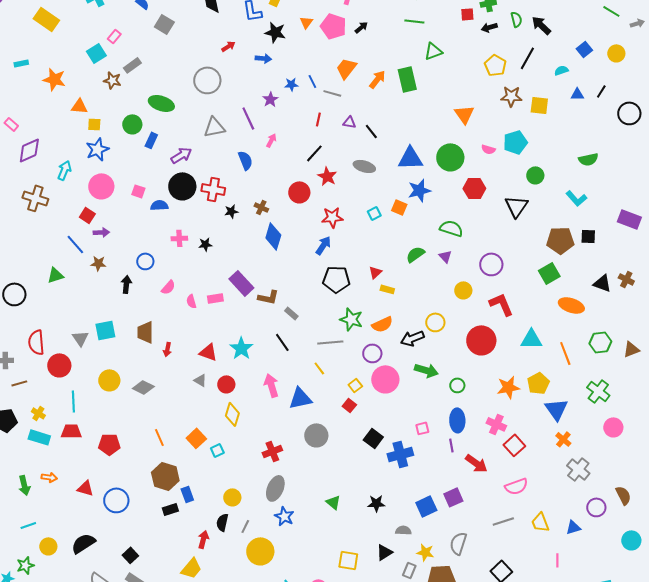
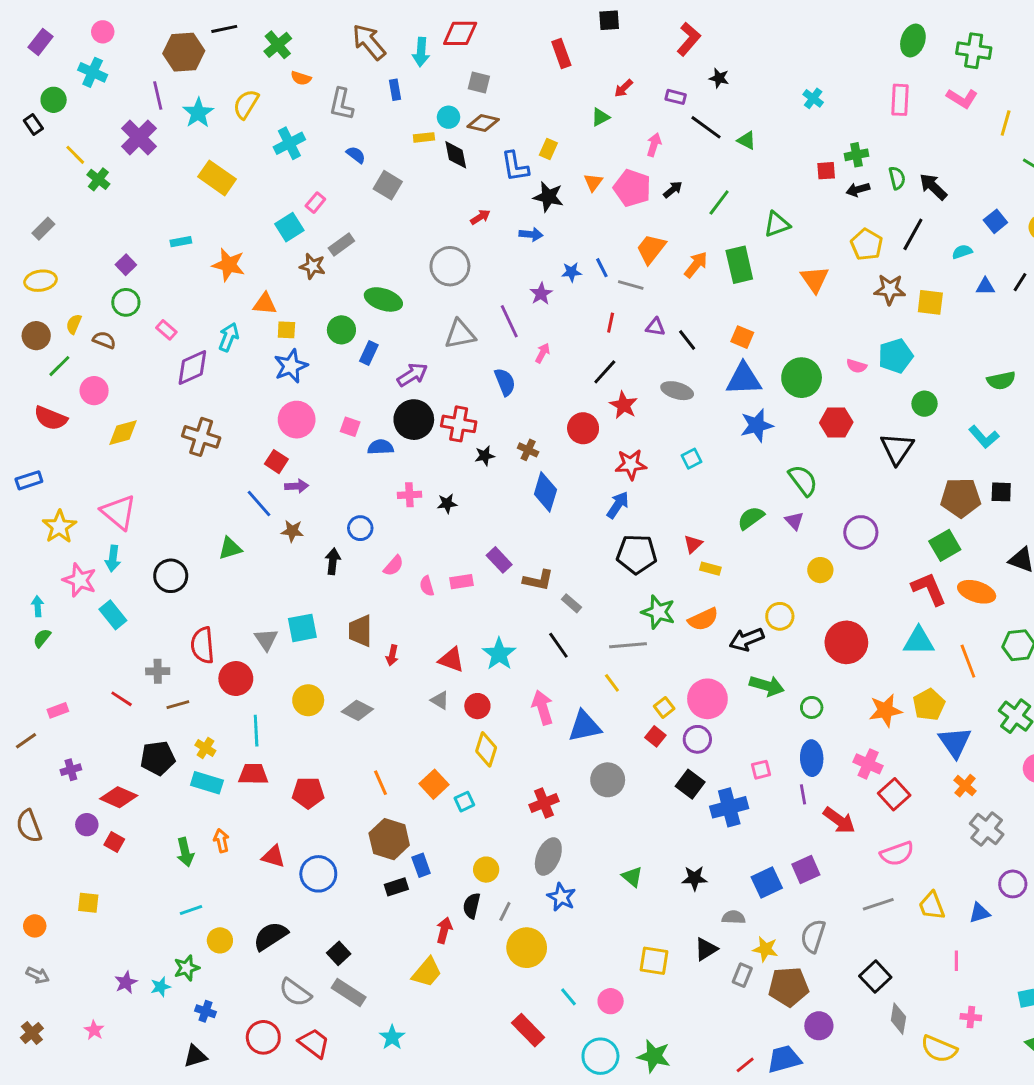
green line: (414, 21) -> (719, 203), moved, turned -60
orange triangle: (464, 114) -> (815, 279), moved
cyan arrow: (64, 170) -> (229, 337), moved
orange square: (399, 207) -> (742, 337), moved
green semicircle: (451, 228) -> (803, 480), turned 35
purple rectangle: (241, 283) -> (499, 560), size x0.7
red L-shape: (501, 304) -> (929, 589), moved
purple circle: (372, 353) -> (697, 739), moved
orange arrow: (49, 477) -> (221, 841), turned -112

